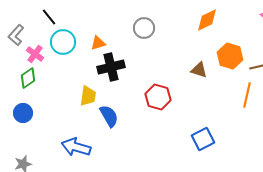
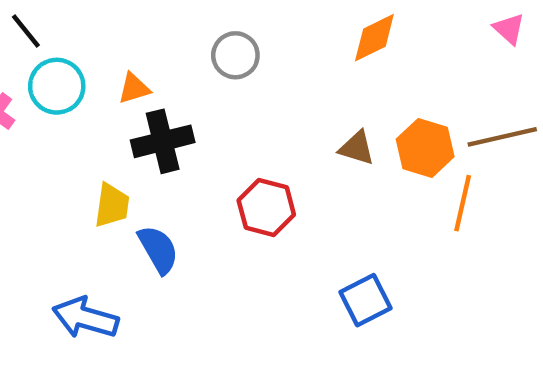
orange hexagon: (230, 56) -> (425, 148), moved

